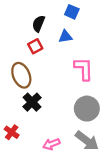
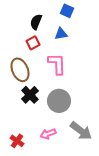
pink L-shape: (84, 69) -> (57, 64), moved
gray circle: (87, 109) -> (59, 101), moved
red cross: (12, 132) -> (17, 141), moved

